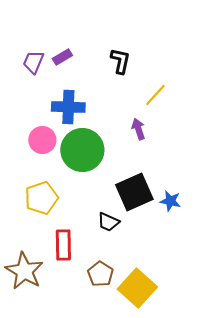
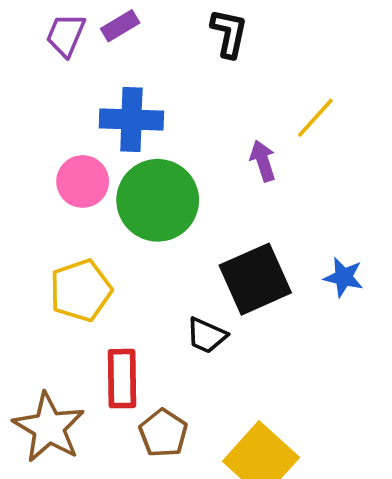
yellow line: (155, 95) -> (315, 118), moved
blue star: (170, 201) -> (344, 277), moved
brown pentagon: (100, 274) -> (163, 433), moved

